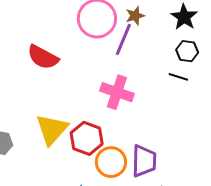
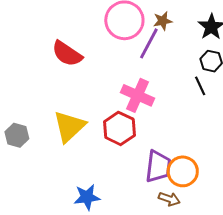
black line: (178, 77) -> (200, 86), turned 42
red hexagon: (87, 138) -> (119, 128), moved
orange circle: (111, 162) -> (183, 171), moved

